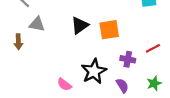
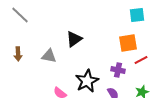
gray triangle: (37, 24) -> (49, 56), moved
orange square: (109, 30) -> (128, 43), moved

